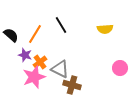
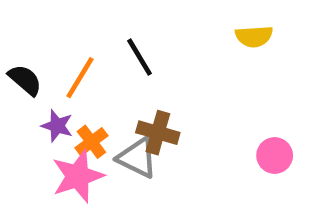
yellow semicircle: (105, 29) -> (254, 36), moved
brown cross: (72, 85) -> (158, 133), moved

